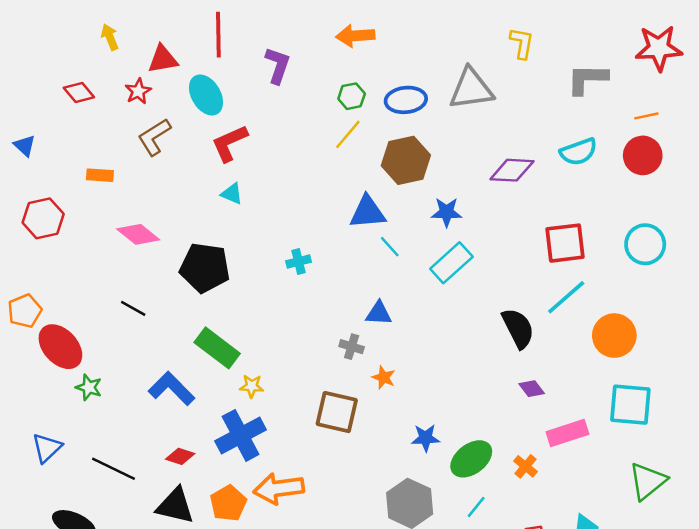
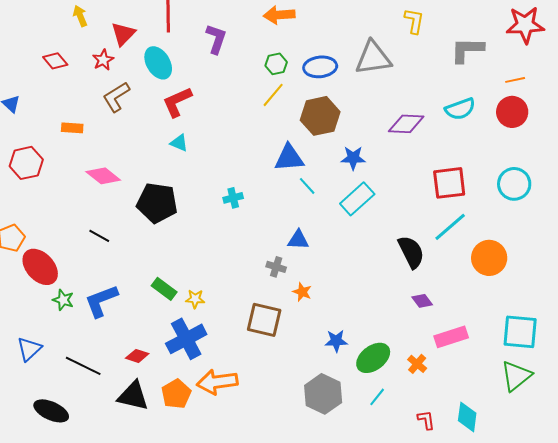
red triangle: (163, 59) -> (123, 34), turned -36
green rectangle: (217, 348) -> (164, 289), moved, size x0.7
blue L-shape: (171, 389) -> (101, 301), moved, turned -66
cyan square: (630, 405) -> (520, 332), moved

